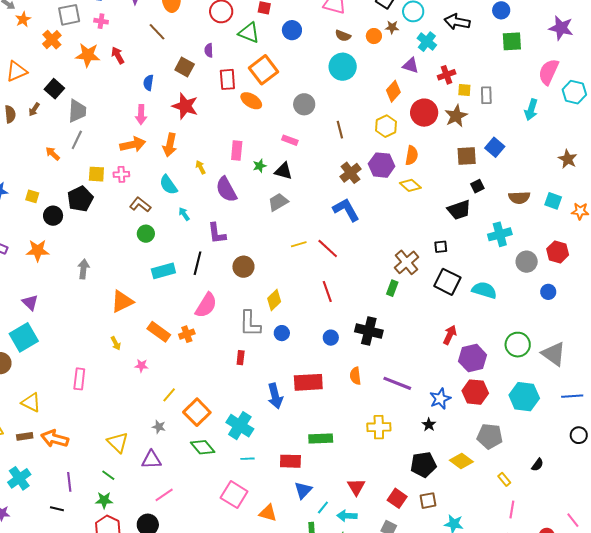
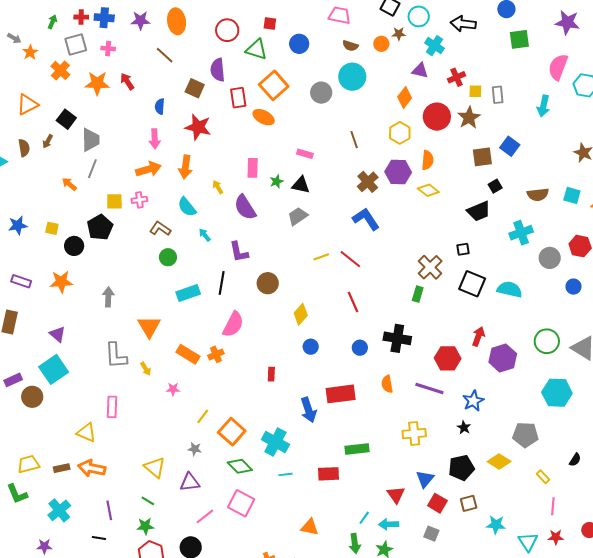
purple semicircle: (209, 50) -> (218, 70), size x1.6
gray circle: (304, 104) -> (321, 93), moved
orange triangle: (122, 301) -> (149, 327), turned -30
gray L-shape: (250, 324) -> (116, 356), moved
red hexagon: (475, 392) -> (448, 358), moved
yellow triangle: (31, 402) -> (87, 433), moved
blue triangle: (303, 490) -> (425, 479), moved
pink square: (234, 495) -> (241, 503), moved

